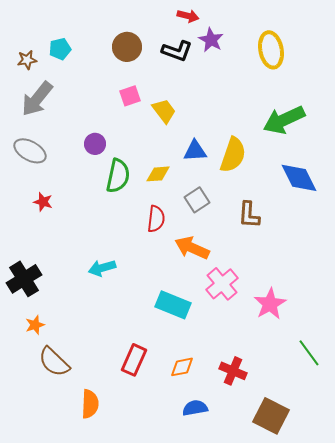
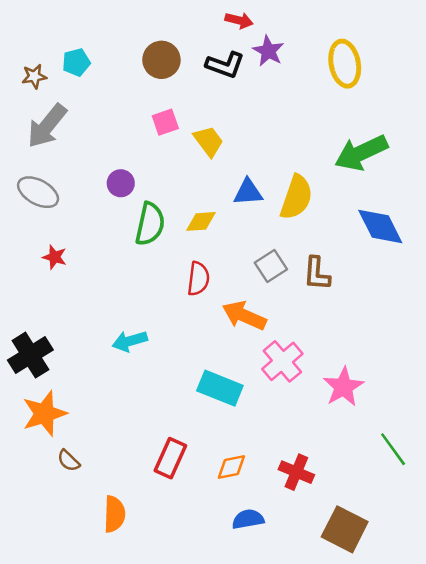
gray square: (197, 200) -> (271, 266), moved
orange star: (35, 325) -> (44, 414), size x1.8
brown semicircle: (54, 362) -> (69, 461), size x0.6

